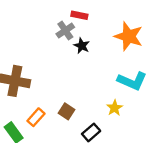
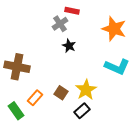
black star: (82, 46) -> (69, 46), moved
yellow star: (115, 108) -> (86, 90), moved, size x1.5

